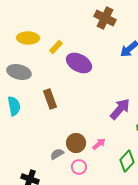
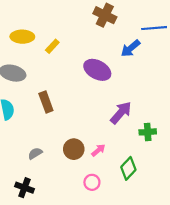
purple ellipse: (79, 63) -> (97, 70), moved
gray semicircle: (57, 154) -> (35, 153), moved
pink circle: (79, 167) -> (92, 182), moved

